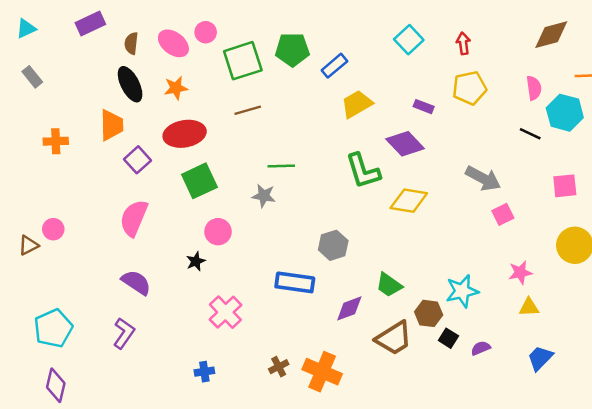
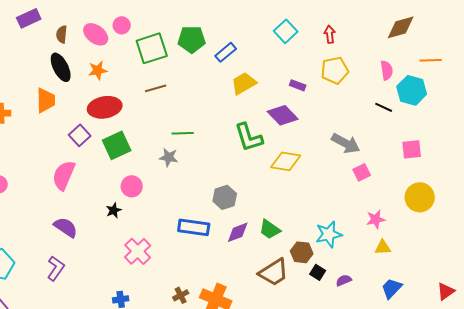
purple square: (137, 160) -> (80, 135), moved
purple diamond: (349, 308) -> (238, 232), moved

